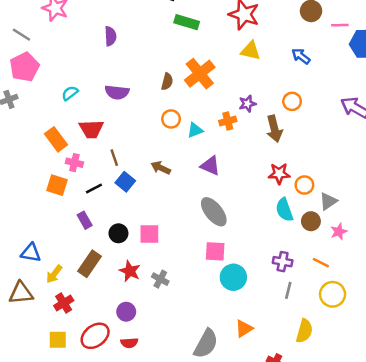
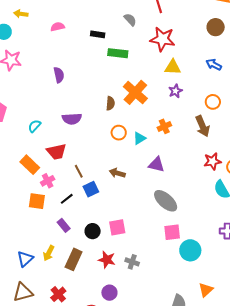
purple star: (247, 104) -> (175, 91), moved
pink cross: (74, 163) -> (48, 181), turned -32
blue square: (125, 182) -> (91, 189), turned 35
blue triangle: (31, 253) -> (25, 259), turned -42
yellow arrow: (54, 274) -> (49, 253), moved

